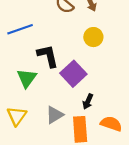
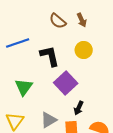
black L-shape: (48, 56) -> (50, 56), moved

